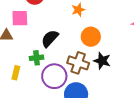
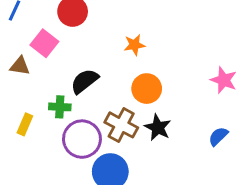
pink square: (20, 18) -> (44, 43), turned 30

